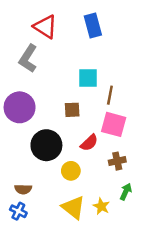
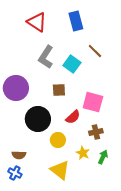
gray L-shape: (28, 58) -> (46, 57), moved
cyan square: (88, 78) -> (72, 64), turned 36
brown line: (110, 95) -> (95, 51), moved, turned -56
yellow star: (101, 206) -> (83, 153), moved

